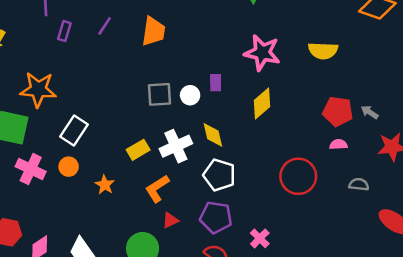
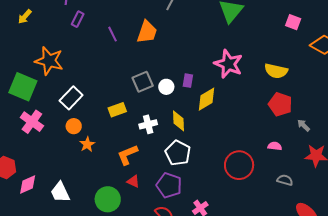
purple line: (105, 26) -> (113, 34), moved, turned -70
gray square: (159, 94) -> (143, 82), turned -30
yellow diamond: (262, 104) -> (206, 99), moved
red pentagon: (338, 111) -> (280, 104), moved
white cross: (176, 146) -> (148, 124), size x0.7
yellow rectangle: (138, 150) -> (117, 110), moved
orange circle: (69, 167) -> (74, 126), moved
red triangle: (170, 220) -> (133, 181), turned 40

